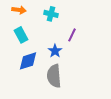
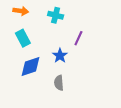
gray semicircle: (54, 76) -> (59, 83), size x0.6

